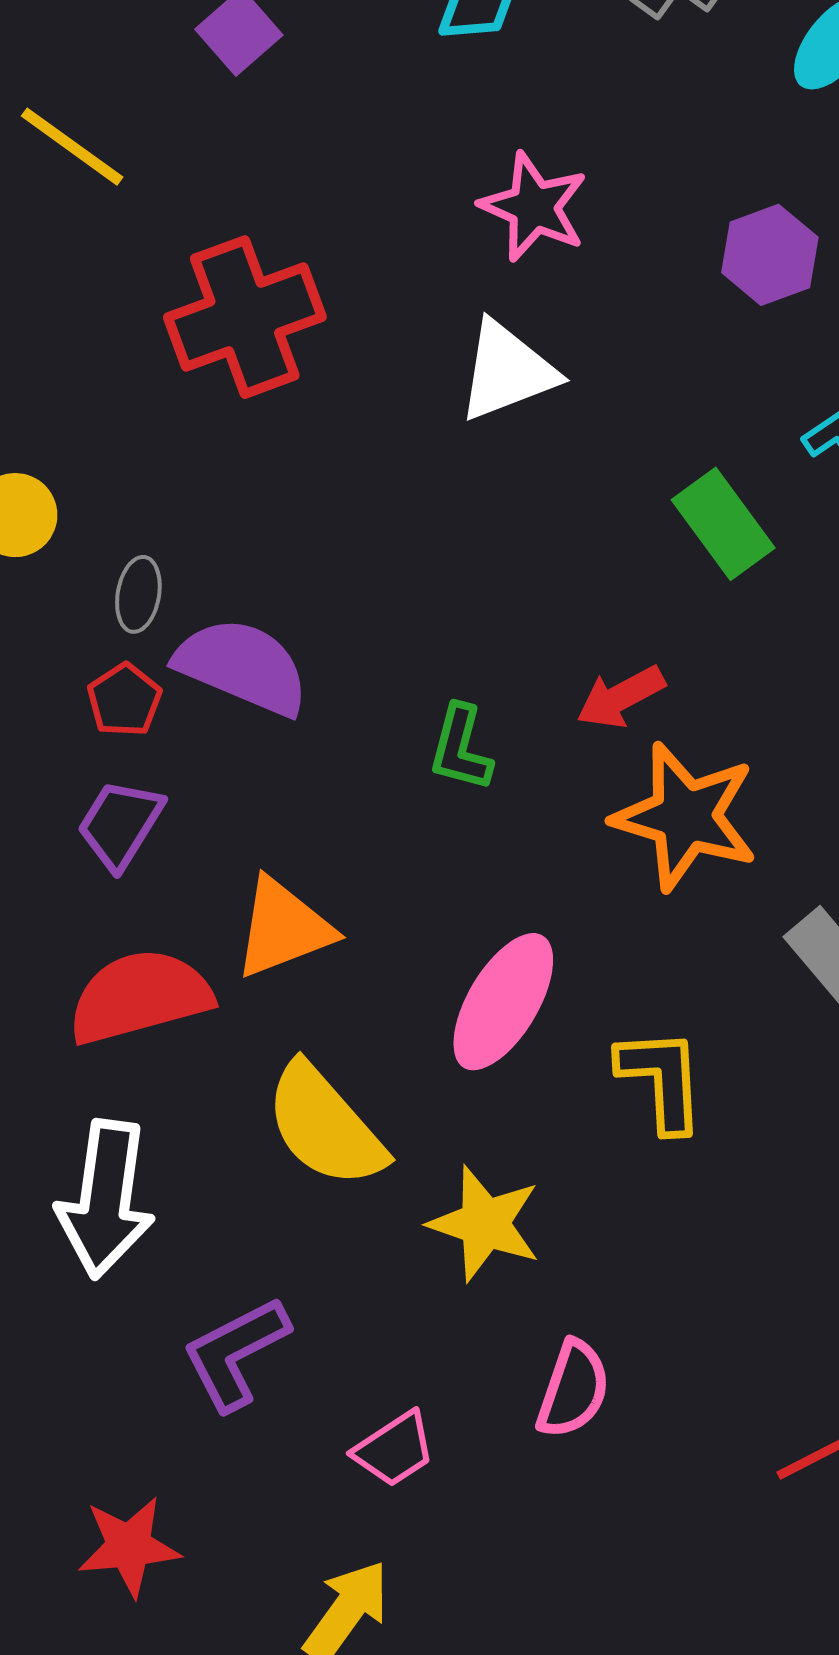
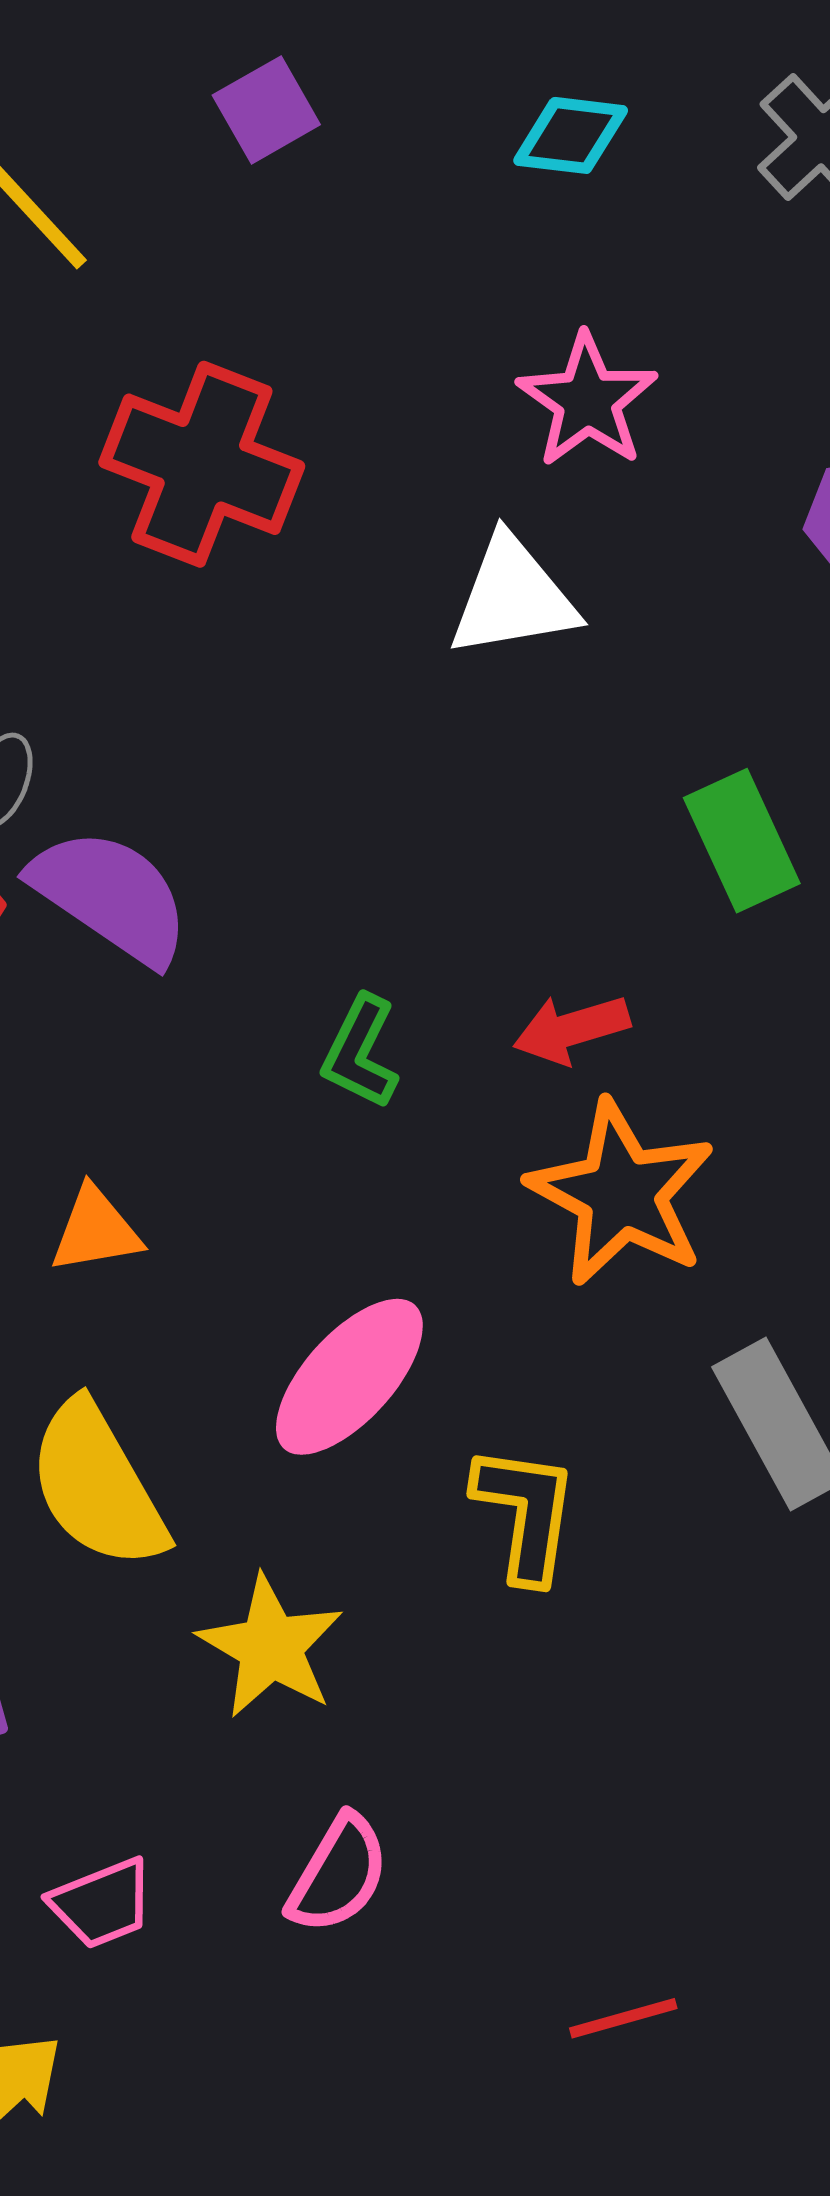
red cross: (245, 317) -> (202, 464), turned 30
orange triangle: (283, 928) -> (96, 1230), size x0.7

